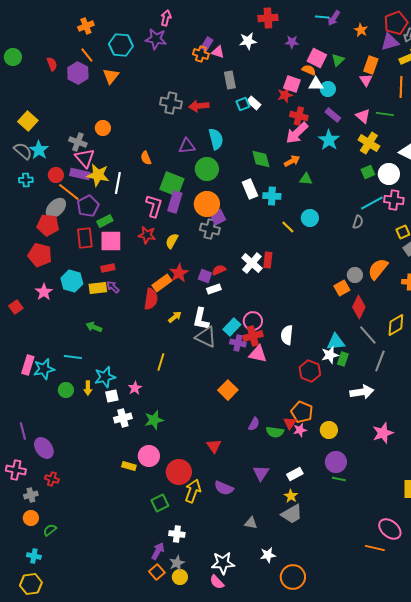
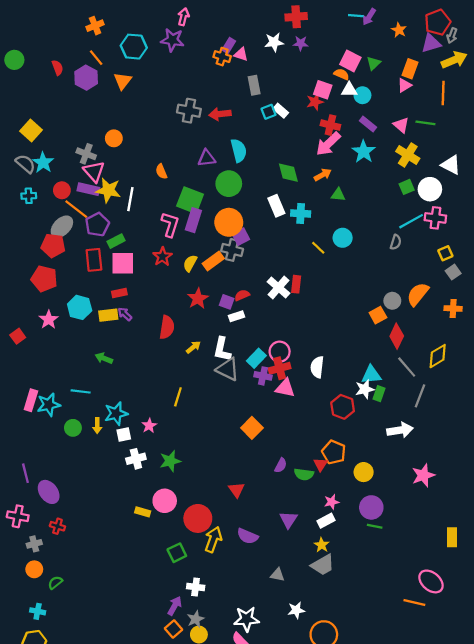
purple star: (292, 42) -> (301, 43), moved
pink triangle: (366, 80) -> (404, 85), turned 32
red star: (147, 235) -> (162, 257), turned 30
orange rectangle: (162, 283) -> (213, 261), moved
pink star: (300, 430) -> (332, 502), moved

